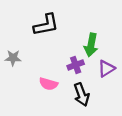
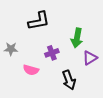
purple cross: (76, 65) -> (52, 53), moved
pink semicircle: (48, 84) -> (31, 70), moved

